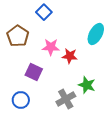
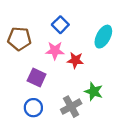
blue square: (44, 12) -> (60, 25), moved
brown pentagon: (18, 36) -> (19, 39), turned -30
blue circle: (21, 100) -> (33, 108), moved

